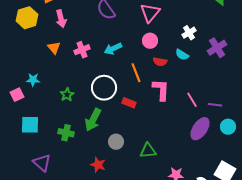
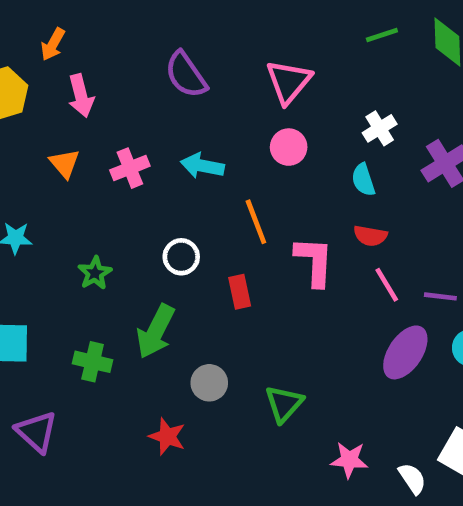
cyan arrow: (113, 49) -> (202, 166), turned 36
cyan semicircle: (182, 55) -> (363, 180), turned 40
red semicircle: (160, 62) -> (370, 236), moved
white circle: (104, 88) -> (181, 257), size x0.6
red rectangle: (129, 103) -> (240, 292), turned 56
green triangle: (148, 151) -> (284, 404), turned -42

